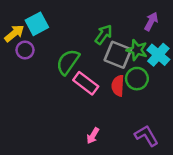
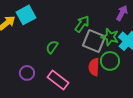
purple circle: (25, 50) -> (27, 73), moved
green semicircle: (68, 62) -> (52, 47), size x0.6
pink rectangle: (86, 83) -> (58, 80), moved

